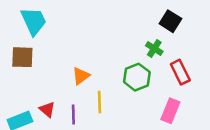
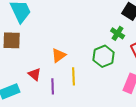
red triangle: (47, 109) -> (35, 74), moved

